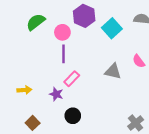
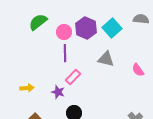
purple hexagon: (84, 16) -> (86, 28), moved
pink semicircle: (139, 61) -> (138, 70), moved
gray triangle: (113, 71) -> (106, 59), moved

